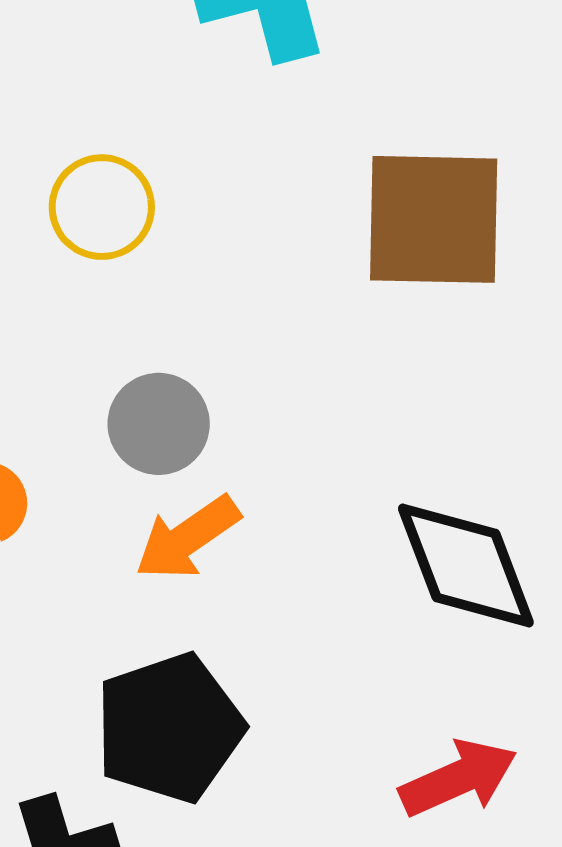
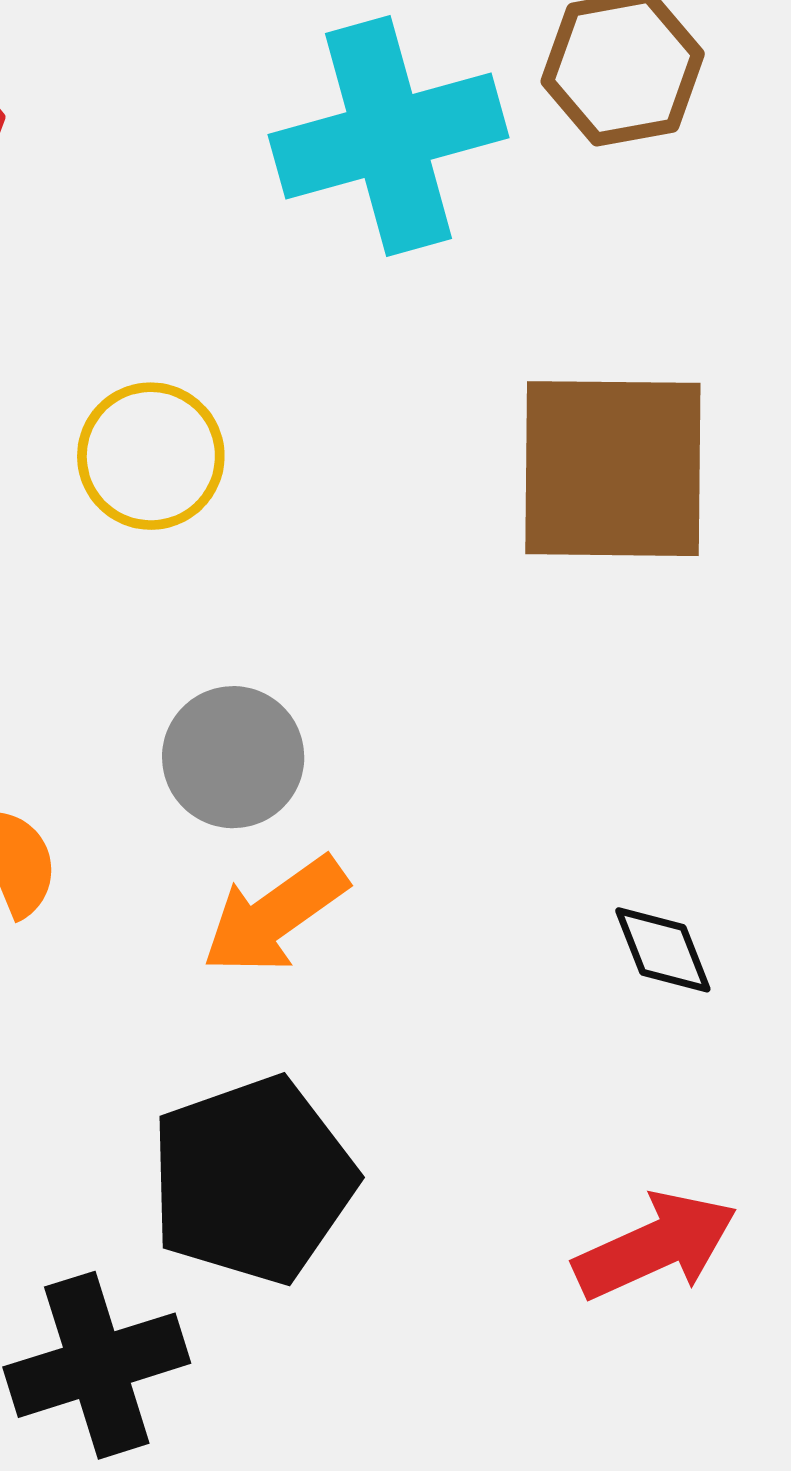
black diamond: (466, 566) -> (663, 950), size x0.5

